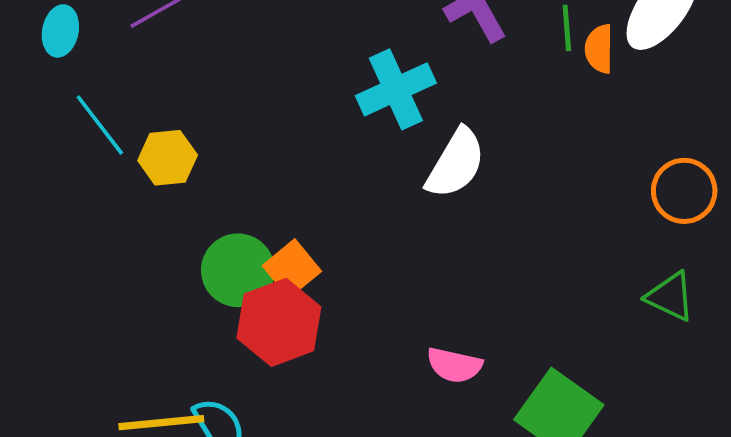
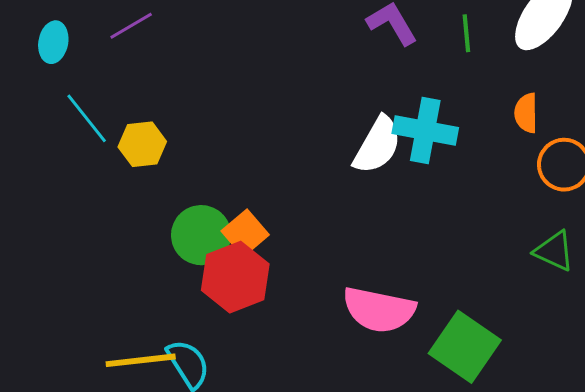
orange semicircle: (599, 49) -> (526, 113), moved
cyan cross: (396, 89) -> (425, 131), moved, turned 36
pink semicircle: (454, 365) -> (379, 310), size x1.6

